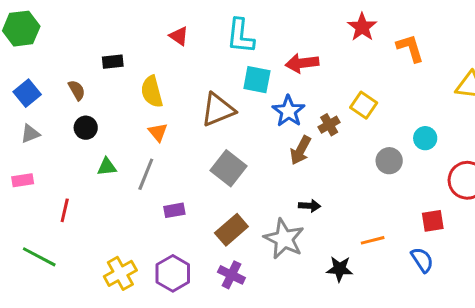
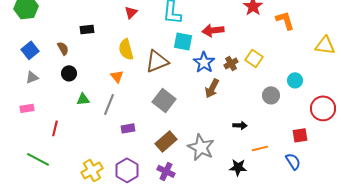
red triangle: (179, 36) -> (131, 12), turned 40
yellow semicircle: (152, 92) -> (126, 49), moved
brown cross: (329, 125) -> (231, 63), moved
black arrow: (310, 206) -> (240, 125), moved

